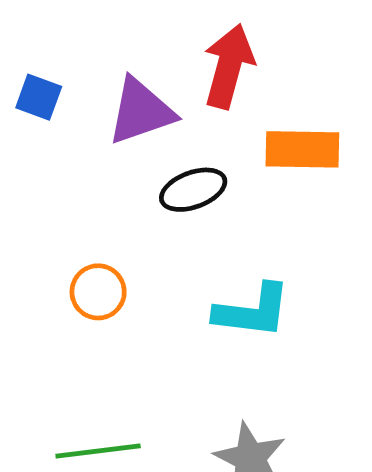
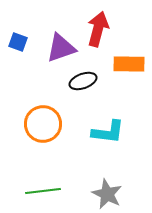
orange circle: (98, 292) -> (43, 124), size x1.6

